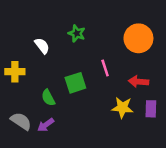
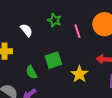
pink line: (105, 68) -> (77, 31), moved
yellow star: (122, 108) -> (79, 74), moved, turned 30

